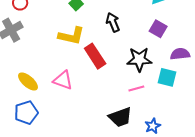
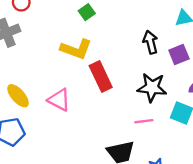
black arrow: (113, 22) -> (150, 42), moved
purple square: (158, 29) -> (179, 54), turned 30

